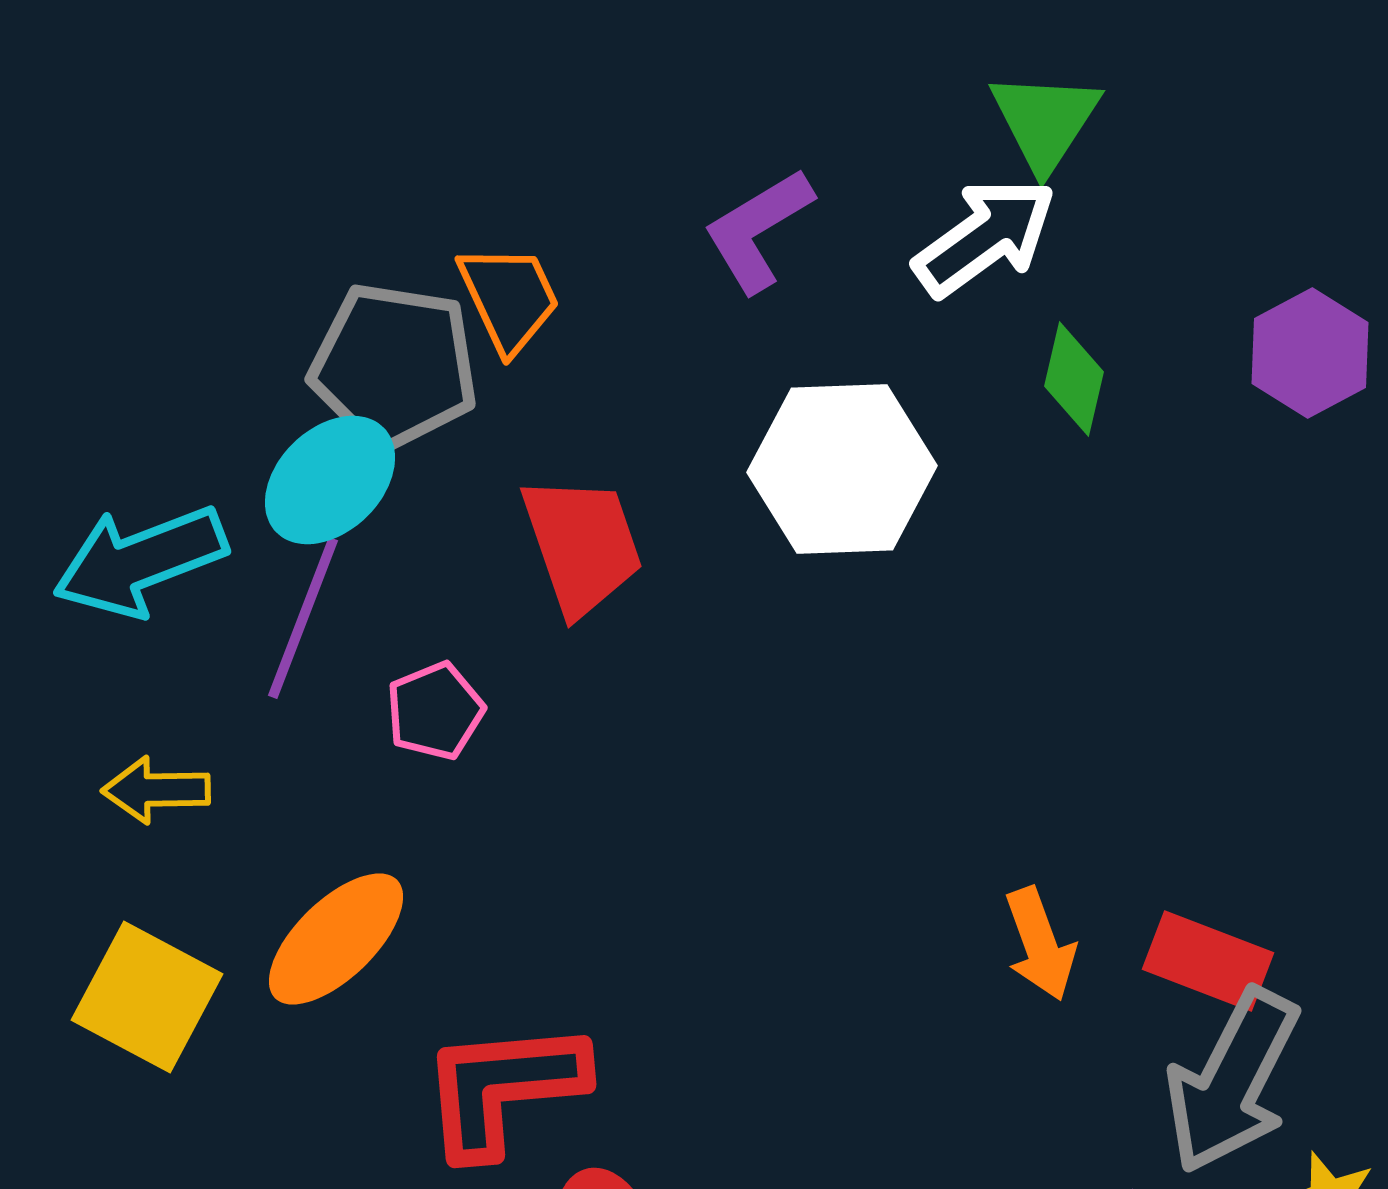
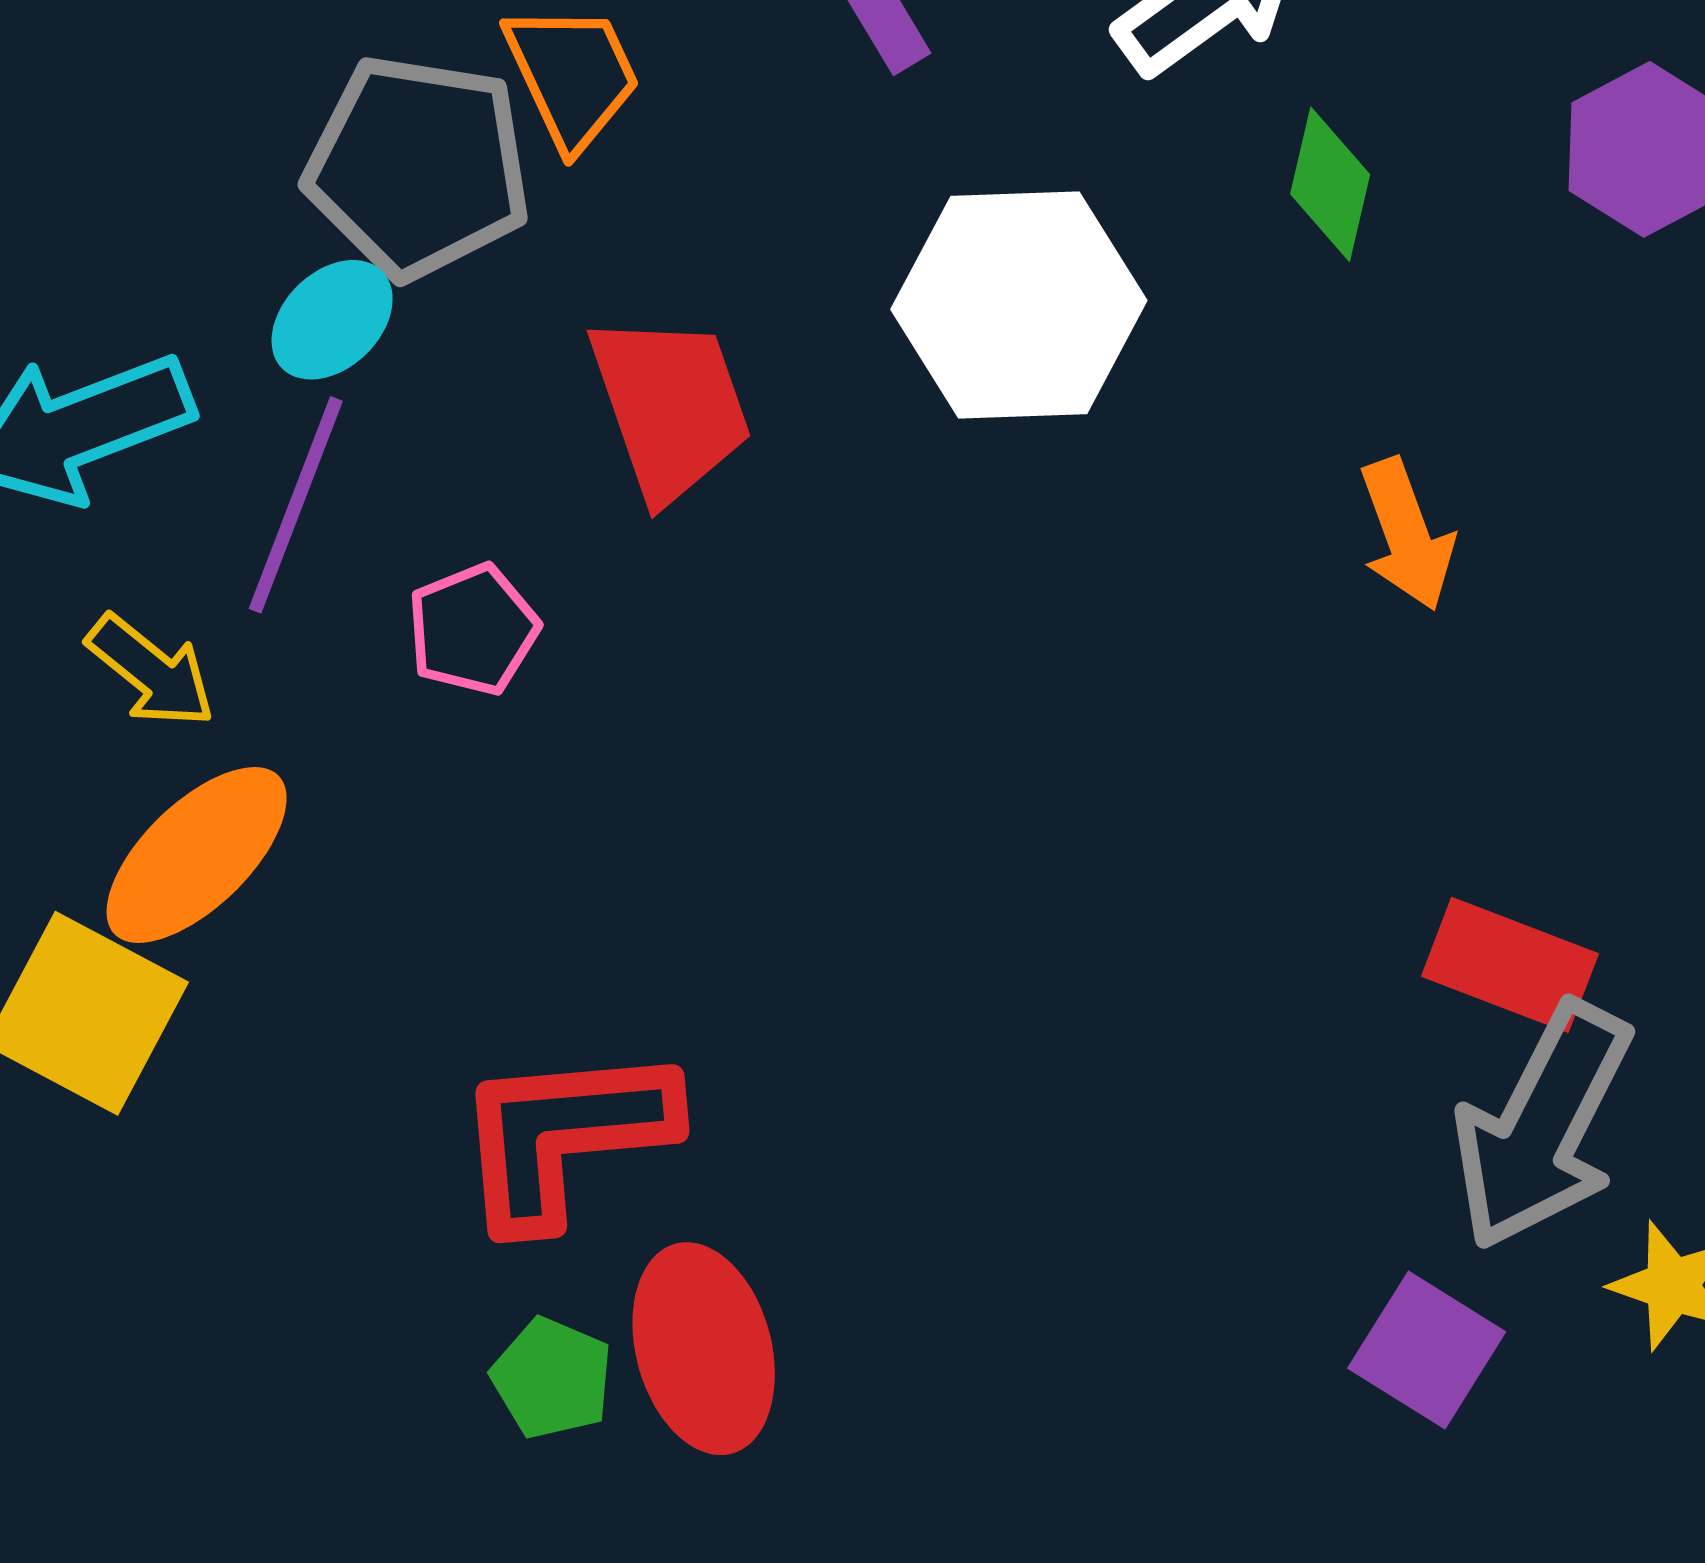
cyan ellipse: (330, 480) -> (332, 320), size x0.7
yellow arrow: (156, 790) -> (151, 671), moved, turned -140
orange ellipse: (336, 939) -> (197, 855), moved
orange arrow: (1040, 944) -> (1407, 534), moved

